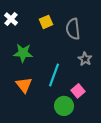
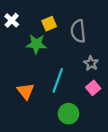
green star: (23, 53) -> (36, 44), moved
pink square: (78, 91) -> (93, 88), moved

